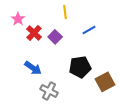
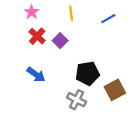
pink star: (18, 19) -> (32, 12), moved
blue line: (89, 30) -> (108, 19), moved
gray cross: (49, 91) -> (77, 100), moved

